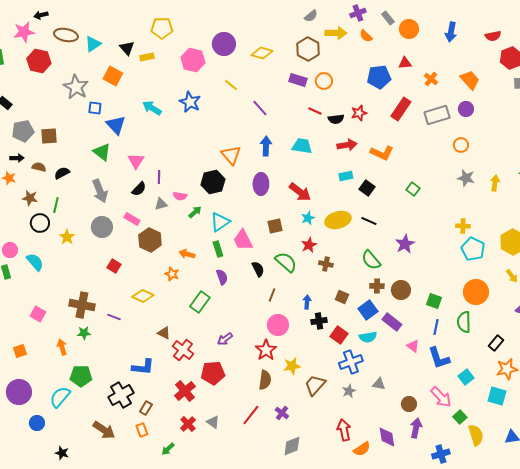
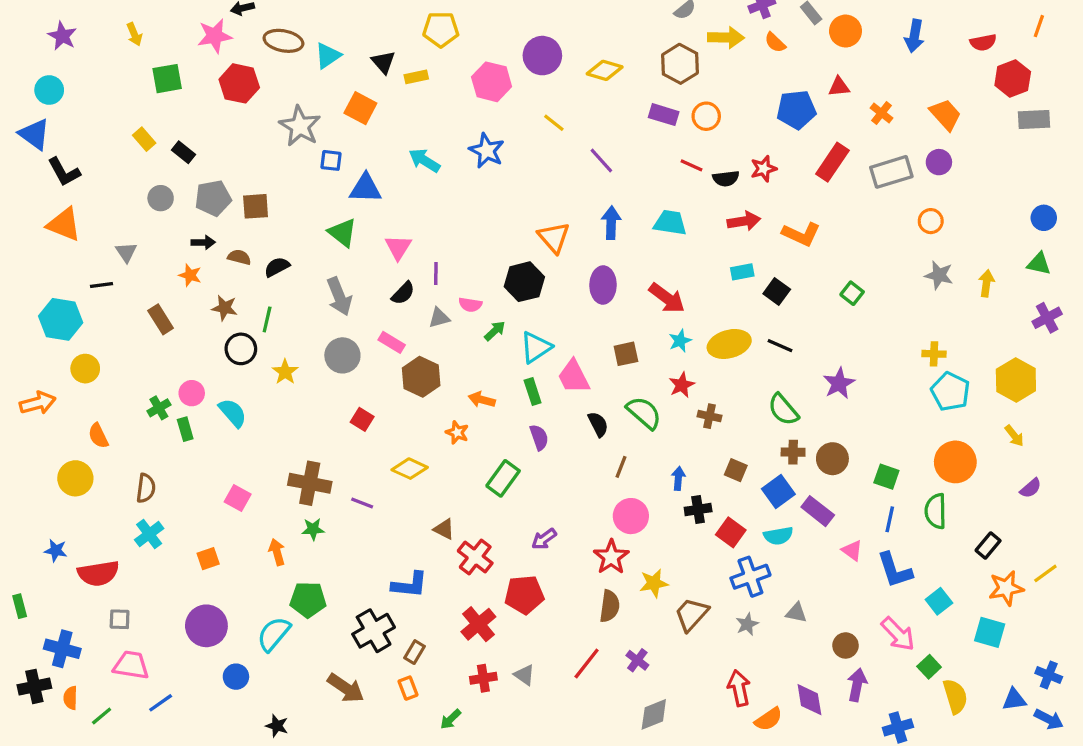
blue triangle: (116, 125) -> (365, 188), turned -45
red cross: (188, 424) -> (483, 678), turned 35

